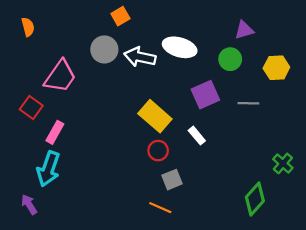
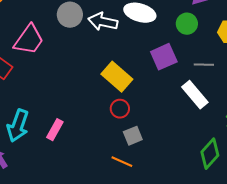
pink rectangle: (55, 132) -> (55, 130), moved
white rectangle: (197, 136) -> (195, 95), moved, size x1.6

